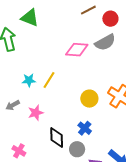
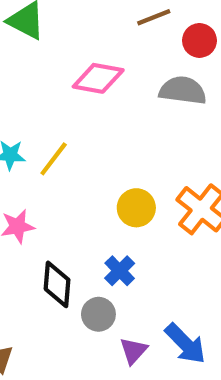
gray semicircle: (105, 42) -> (183, 90), turned -150
pink diamond: (77, 50) -> (98, 78), moved

